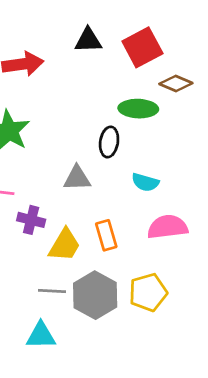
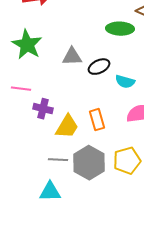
black ellipse: (109, 142) -> (99, 67), moved, turned 55
gray triangle: (77, 178) -> (72, 57), moved

